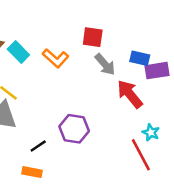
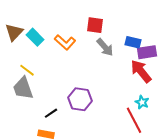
red arrow: (130, 94) -> (141, 71), moved

